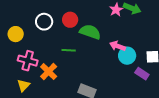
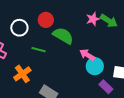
white circle: (44, 22) -> (19, 28), moved
orange cross: (49, 72) -> (22, 74), moved

